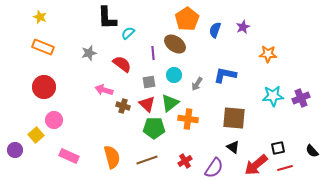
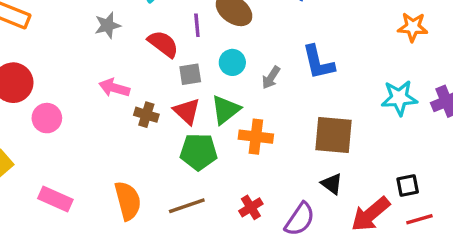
gray star: (89, 53) -> (108, 25), moved
orange star: (268, 54) -> (413, 27), moved
red semicircle: (122, 64) -> (163, 44), moved
blue L-shape: (225, 75) -> (318, 62), turned -115
pink circle: (54, 120) -> (47, 118), moved

